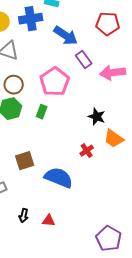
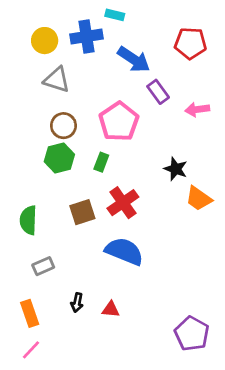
pink arrow: (113, 73) -> (197, 109), size x0.7
red cross: (87, 151) -> (123, 203), moved, size x1.6
brown square: (25, 161) -> (82, 212), moved

